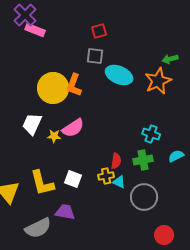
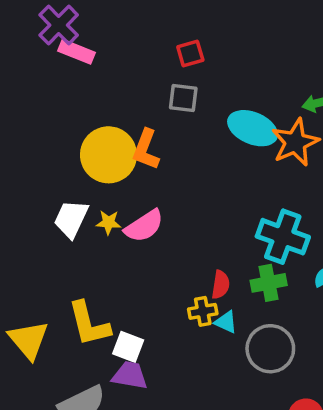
cyan ellipse: (119, 75) -> (253, 128), moved
cyan cross: (151, 134) -> (283, 237), size x1.6
yellow star: (54, 136) -> (108, 222), moved
white square: (73, 179) -> (128, 347), moved

